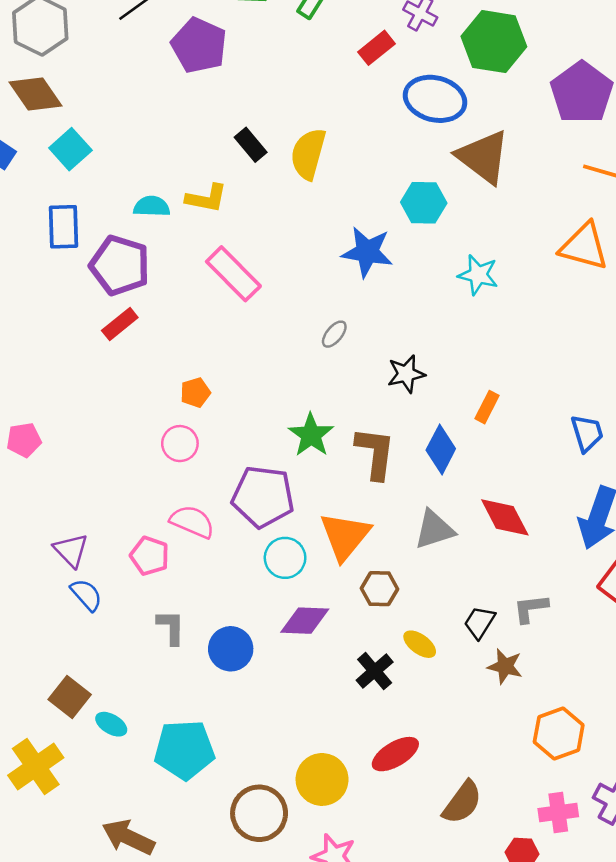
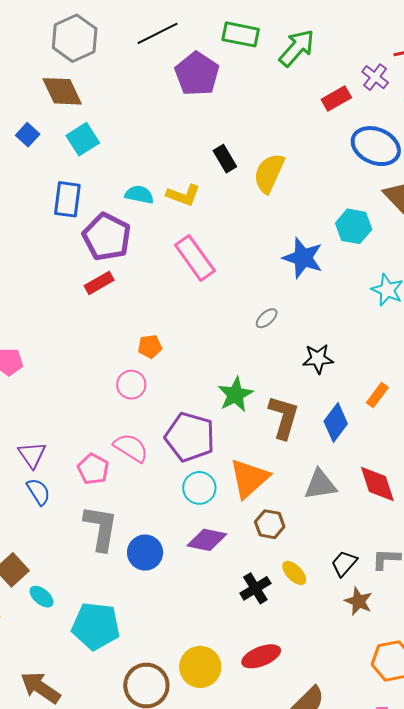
gray L-shape: (171, 627) -> (101, 528), size x1.6

